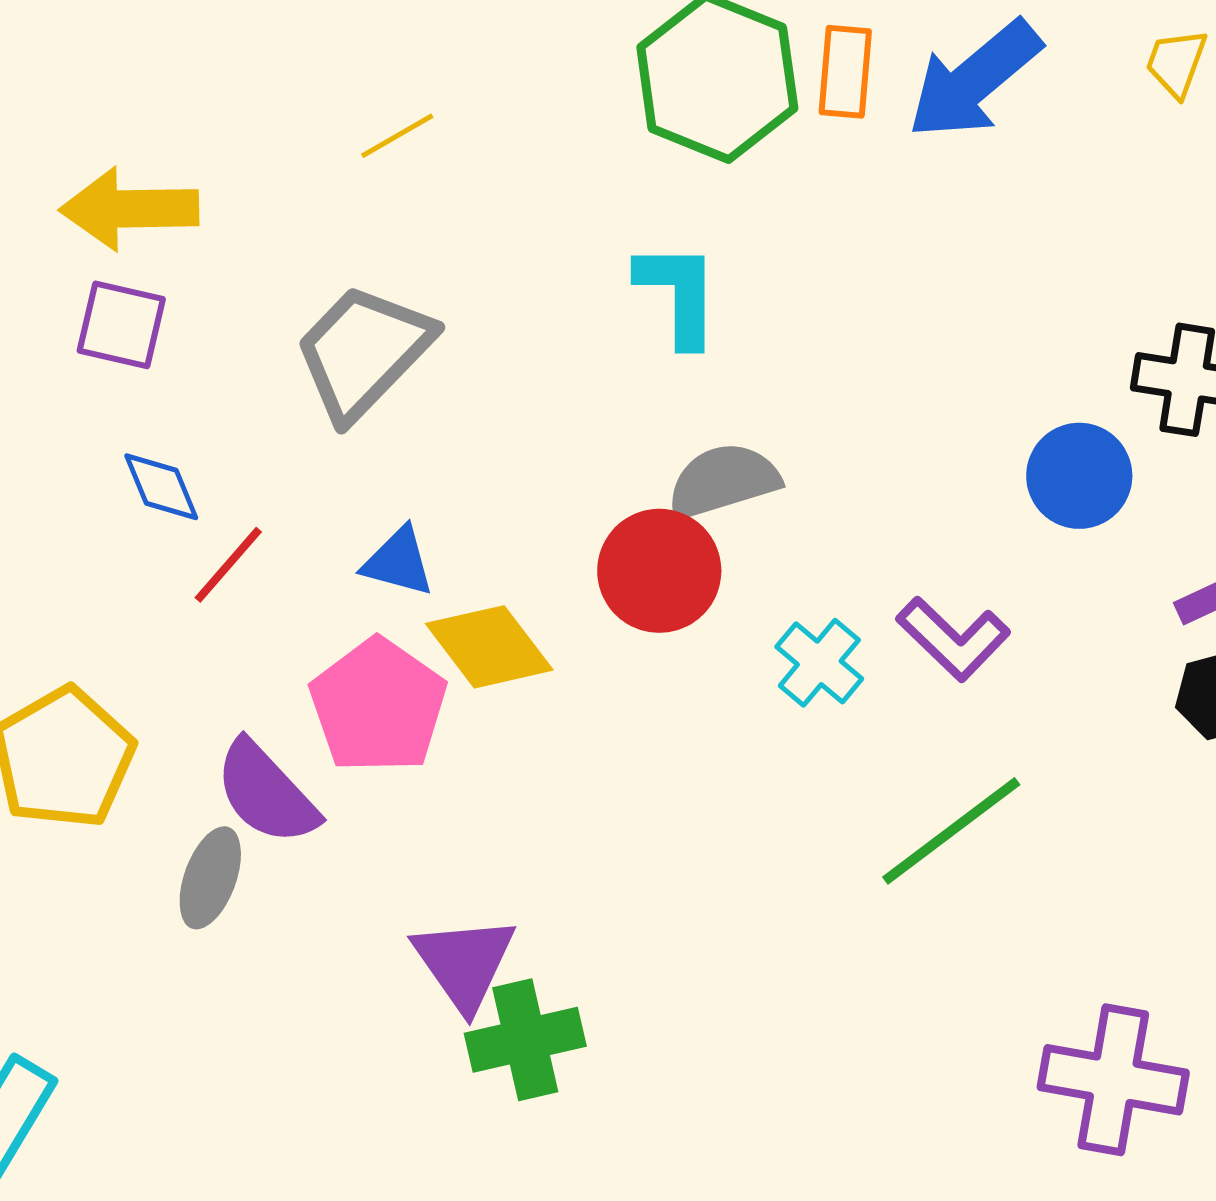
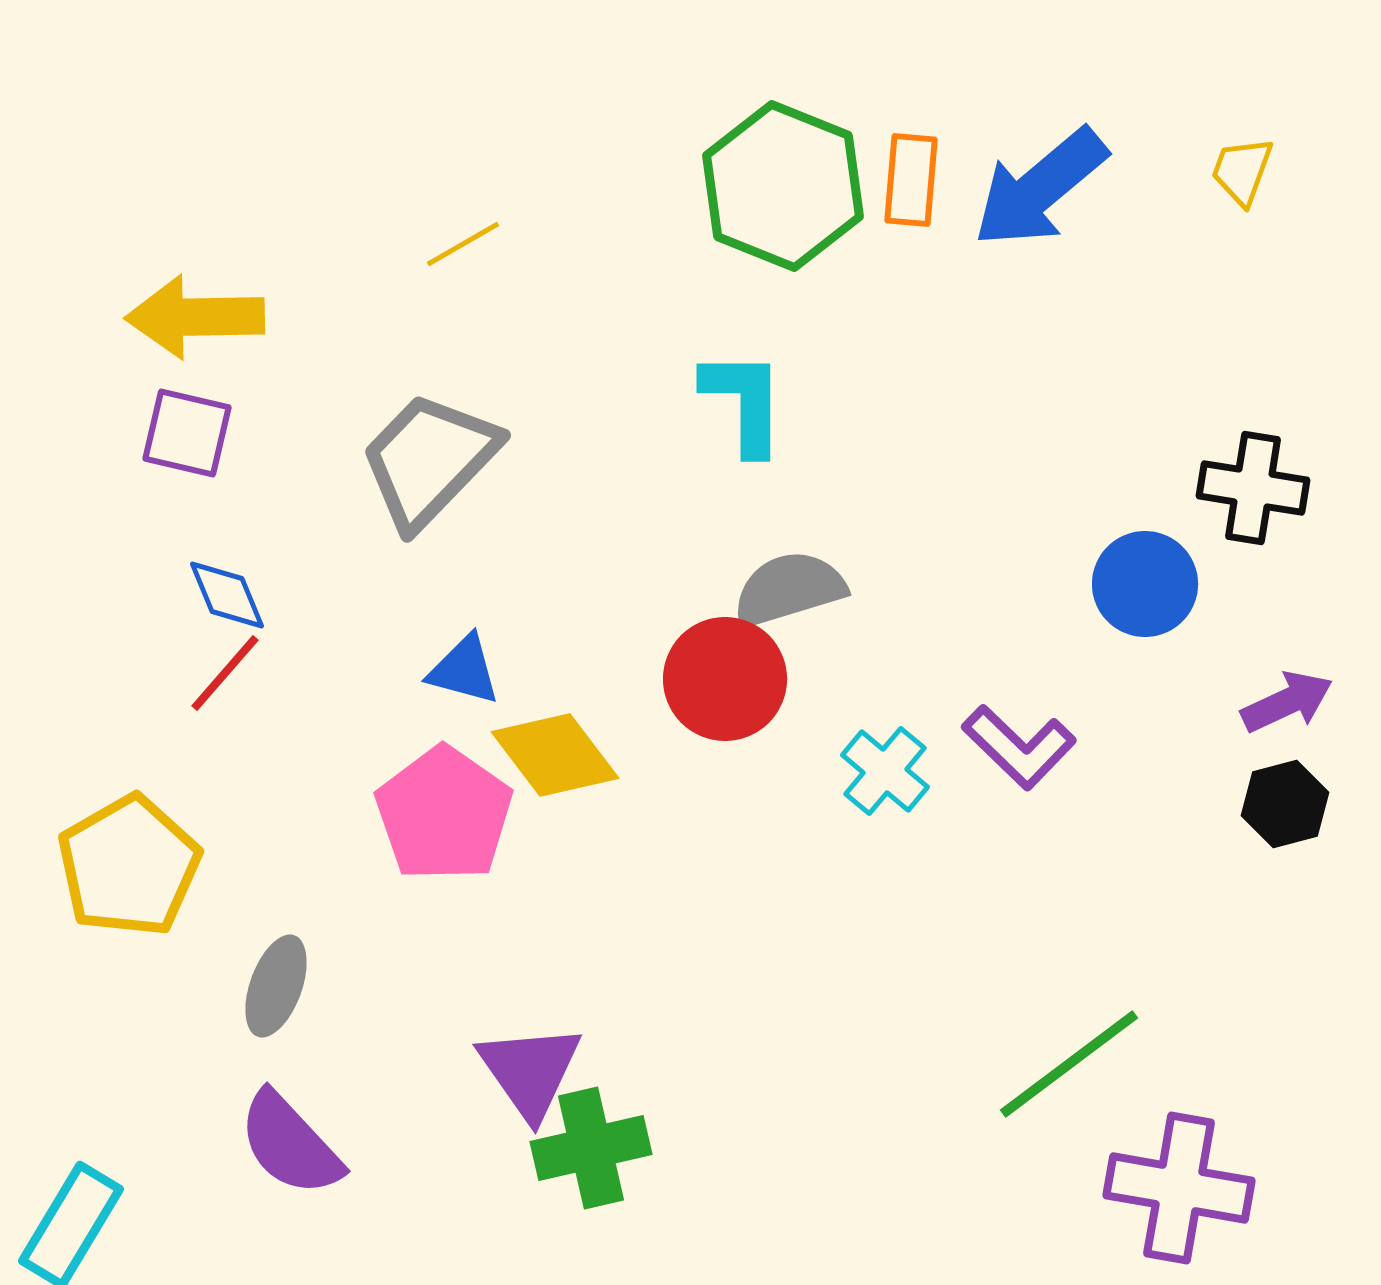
red line: (228, 565) -> (225, 673), moved
purple semicircle: (266, 793) -> (290, 1144), moved
green line: (951, 831) -> (1069, 1064), moved

